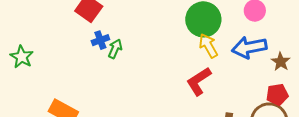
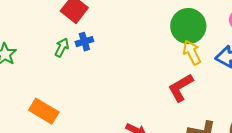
green arrow: (115, 49) -> (62, 47), moved

